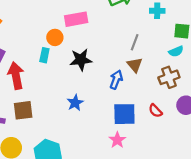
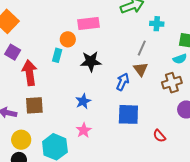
cyan cross: (157, 11) -> (157, 24), moved
red semicircle: (155, 111) -> (159, 136), moved
pink star: (117, 140) -> (84, 130), moved

